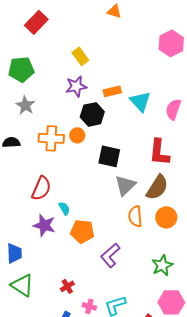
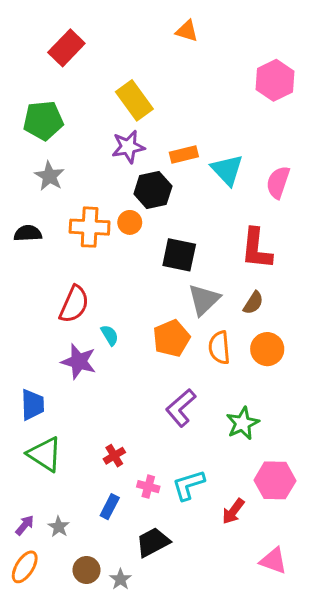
yellow rectangle: (80, 56) -> (134, 100), size x1.4
brown semicircle: (157, 187) -> (253, 303), size x0.6
orange pentagon: (82, 231) -> (171, 338), moved, turned -30
green star: (162, 265) -> (243, 423), moved

